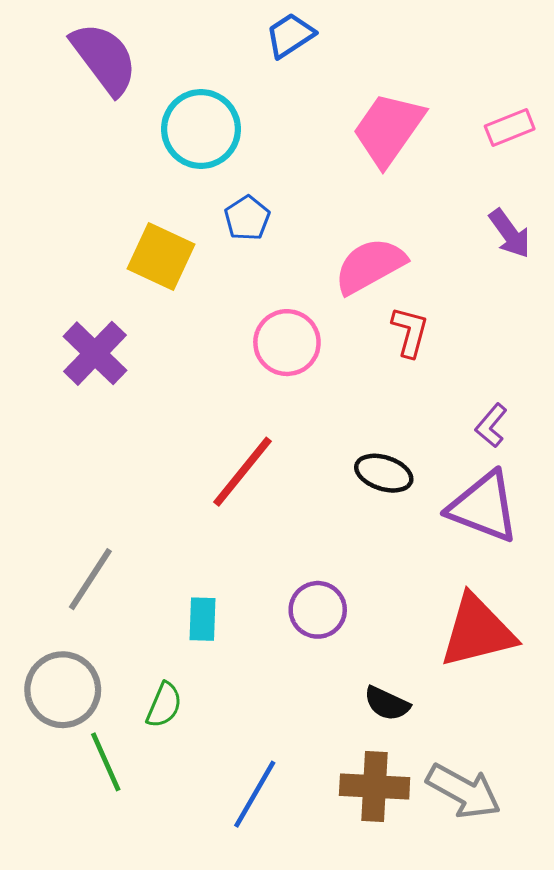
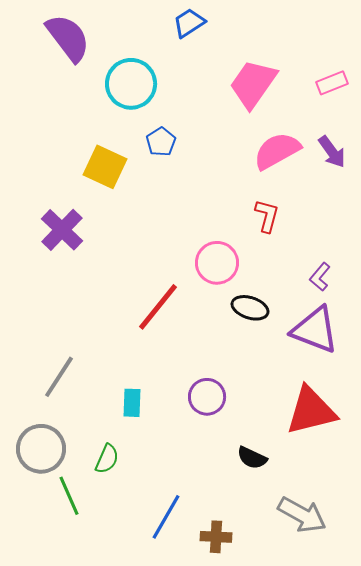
pink semicircle: (370, 266) -> (277, 151), moved
pink circle: (287, 343) -> (217, 263), moved
brown cross: (375, 786) -> (216, 537), moved, size x0.7

